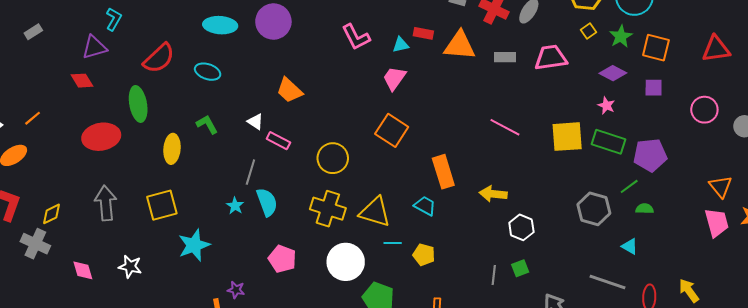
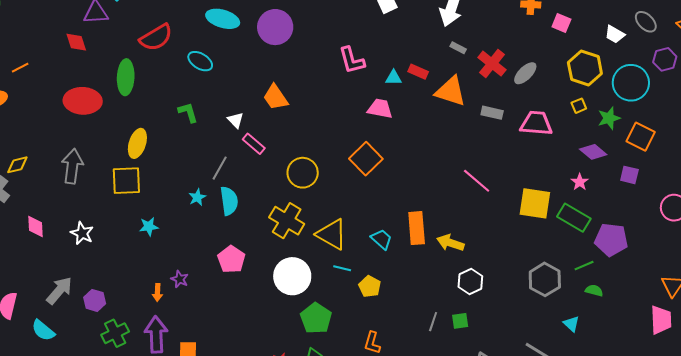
pink trapezoid: (394, 78) -> (380, 109), turned 52
yellow ellipse: (172, 149) -> (137, 143), moved
orange rectangle: (443, 172) -> (417, 228), moved
cyan star: (194, 245) -> (149, 227), size x0.6

